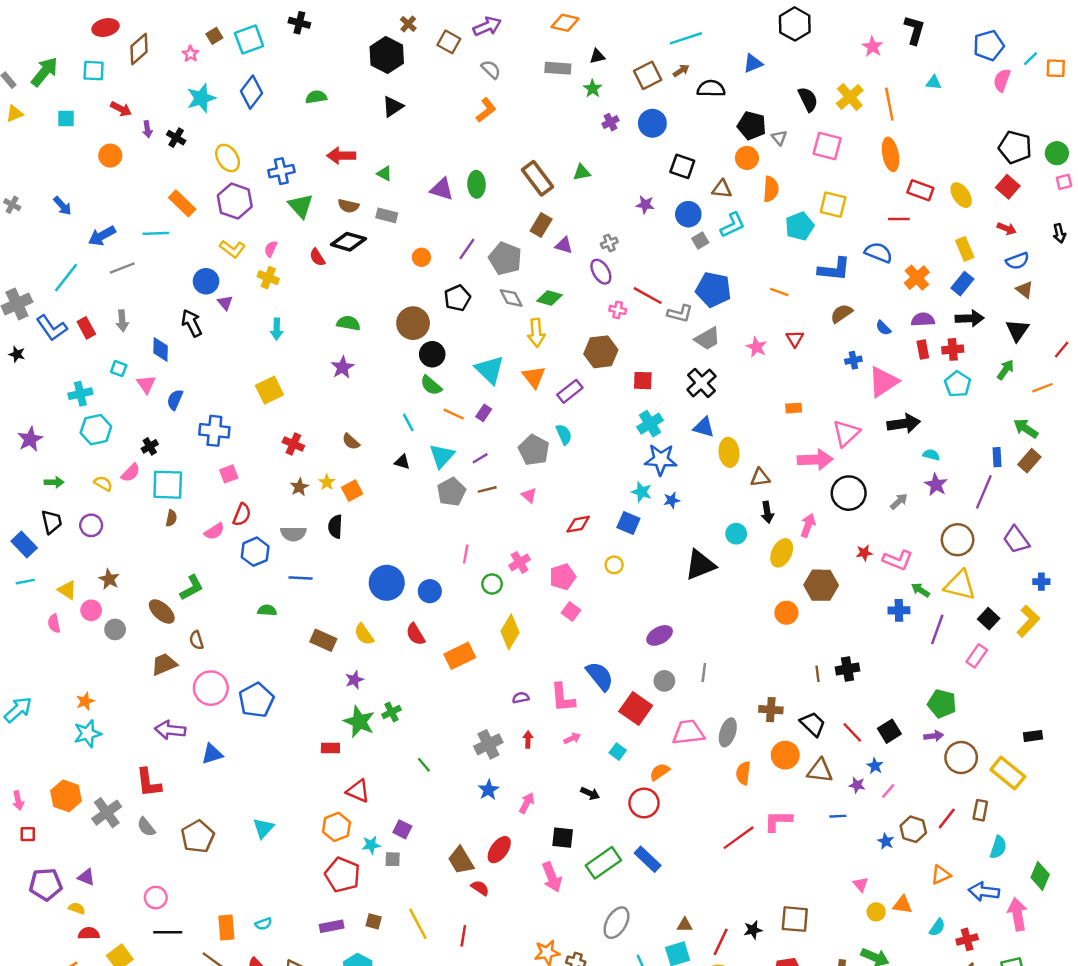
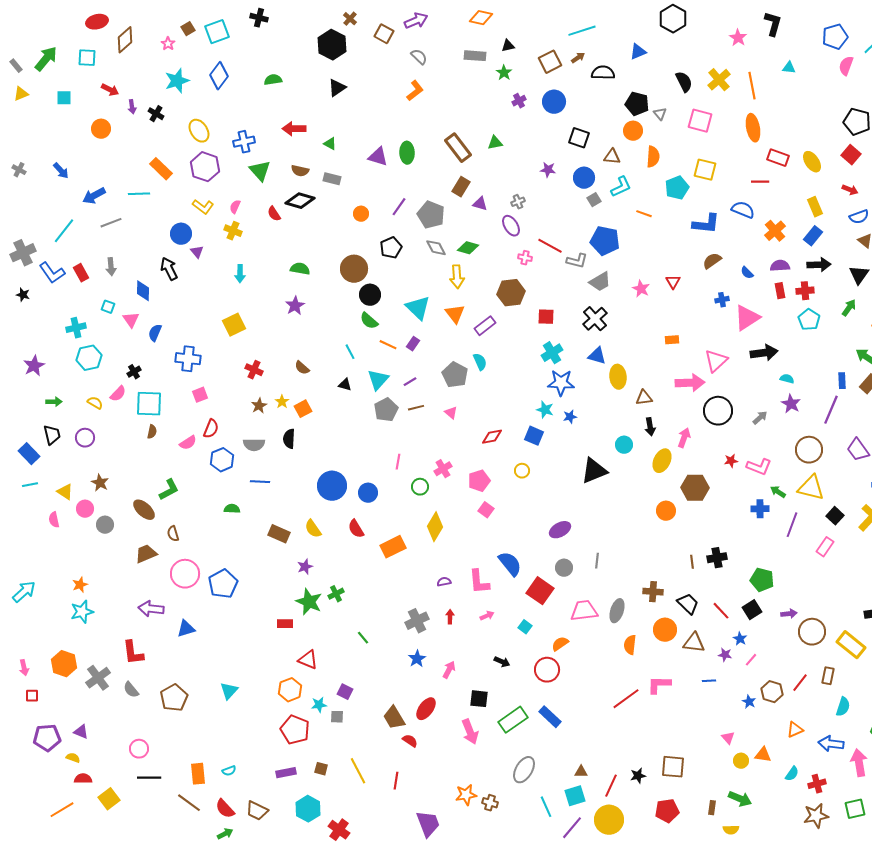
orange line: (779, 292) -> (644, 214), moved
green pentagon: (942, 704) -> (762, 580), moved

